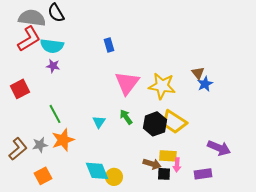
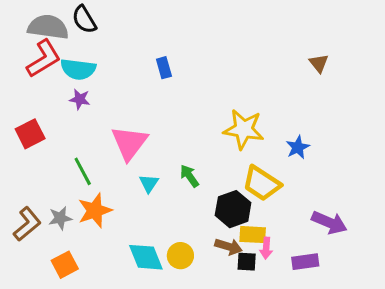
brown triangle: (198, 73) -> (319, 63), moved
pink triangle: (127, 83) -> (129, 143), moved
blue star: (205, 84) -> (298, 147), moved
black hexagon: (155, 124) -> (233, 209), moved
yellow circle: (114, 177) -> (180, 256), moved

